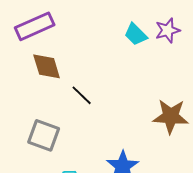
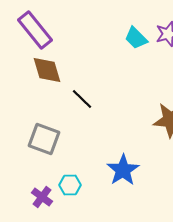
purple rectangle: (35, 26) -> (35, 30), turned 75

